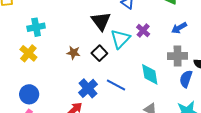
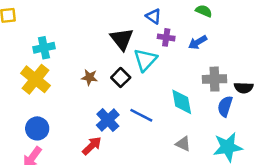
blue arrow: (179, 28) -> (198, 42), moved
purple cross: (143, 31) -> (166, 37), moved, turned -32
yellow cross: (28, 53) -> (35, 79), size x1.4

